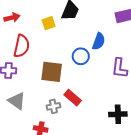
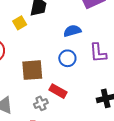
blue semicircle: (99, 41) -> (72, 31), turned -114
blue circle: (81, 56) -> (67, 58), moved

